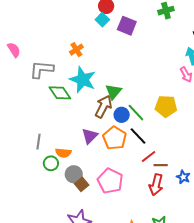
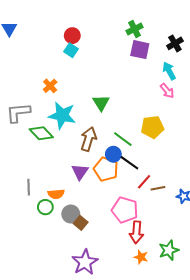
purple square: (127, 26) -> (140, 50), moved
green triangle: (113, 92) -> (101, 103), moved
blue circle: (122, 115) -> (113, 154), moved
pink pentagon: (110, 181) -> (125, 210), moved
red arrow: (156, 185) -> (136, 232), moved

